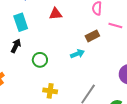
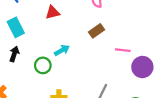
pink line: (115, 25) -> (123, 50), moved
cyan arrow: (77, 54) -> (62, 50), moved

